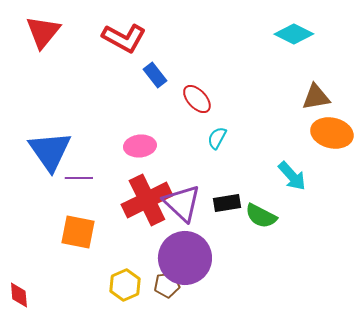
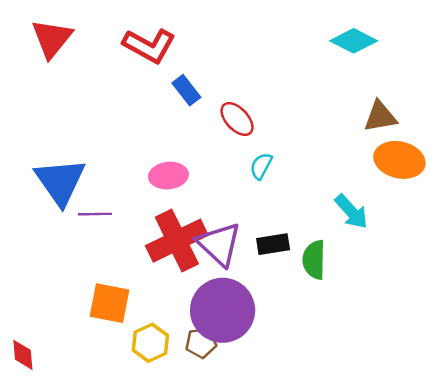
green semicircle: (261, 216) -> (314, 260), turned 64
orange square: (78, 232) -> (109, 303), moved

